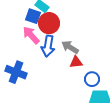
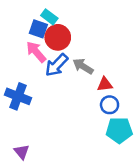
blue arrow: (48, 46) -> (57, 65), turned 35
red triangle: (76, 62) -> (105, 84), moved

